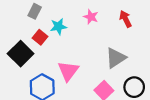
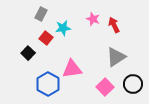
red arrow: (126, 19) -> (114, 25), moved
black square: (21, 54) -> (28, 53), size x0.6
pink triangle: (68, 71) -> (72, 69), turned 45

